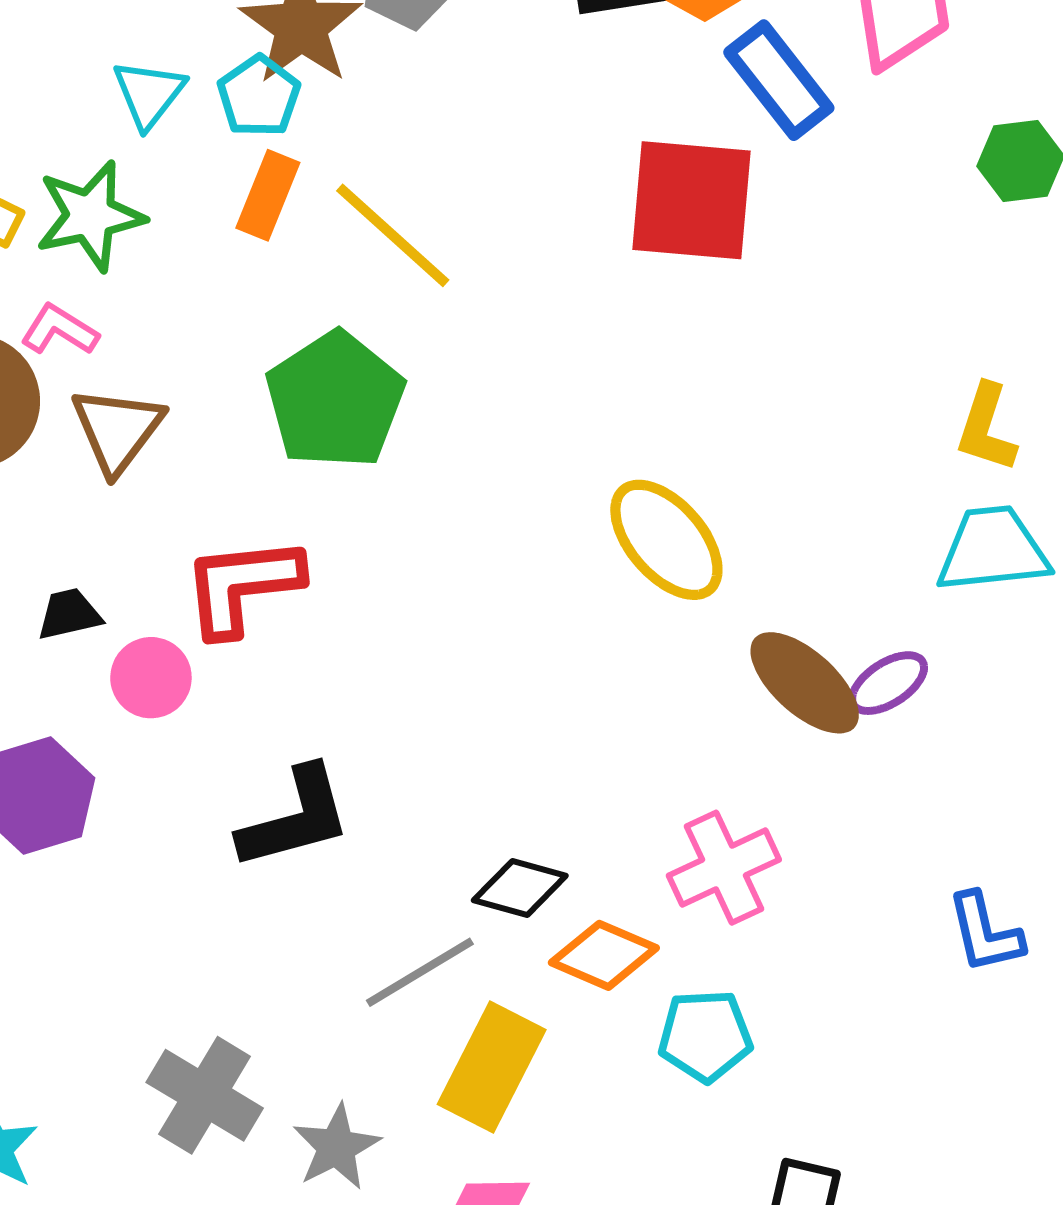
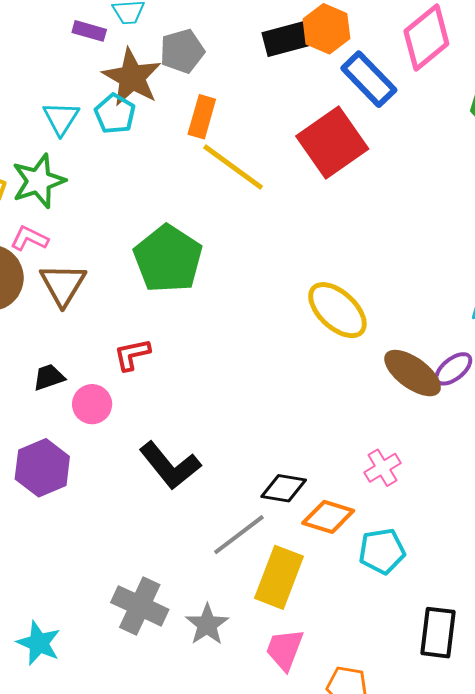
orange rectangle: (268, 195) -> (202, 117), moved
red square: (692, 200) -> (332, 142), turned -34
yellow line: (393, 235) -> (233, 167), moved
red L-shape: (242, 586) -> (132, 354), size x0.6
black L-shape: (295, 818) -> (170, 466), turned 72
pink cross: (724, 868) -> (383, 468), size x0.7

